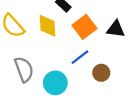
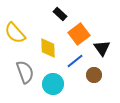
yellow diamond: (47, 26) -> (48, 48), moved
black triangle: (116, 29) -> (102, 48), moved, turned 48

